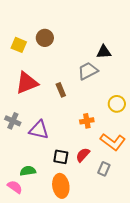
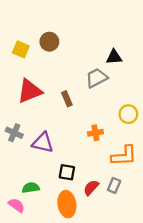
orange L-shape: (113, 142) -> (124, 156), turned -40
red semicircle: (83, 155) -> (91, 188), moved

